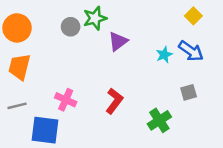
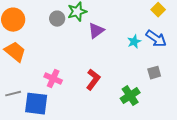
orange trapezoid: (19, 67) -> (15, 52), turned 115
gray line: (17, 106) -> (13, 94), moved

